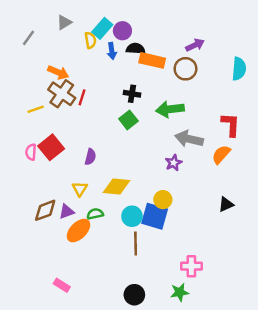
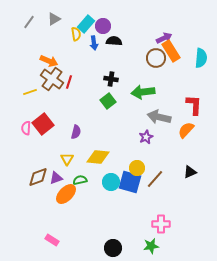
gray line: (29, 38) -> (29, 22), moved
orange rectangle: (152, 60) -> (171, 51), moved, turned 45
brown line: (136, 244) -> (155, 179), moved, turned 42

